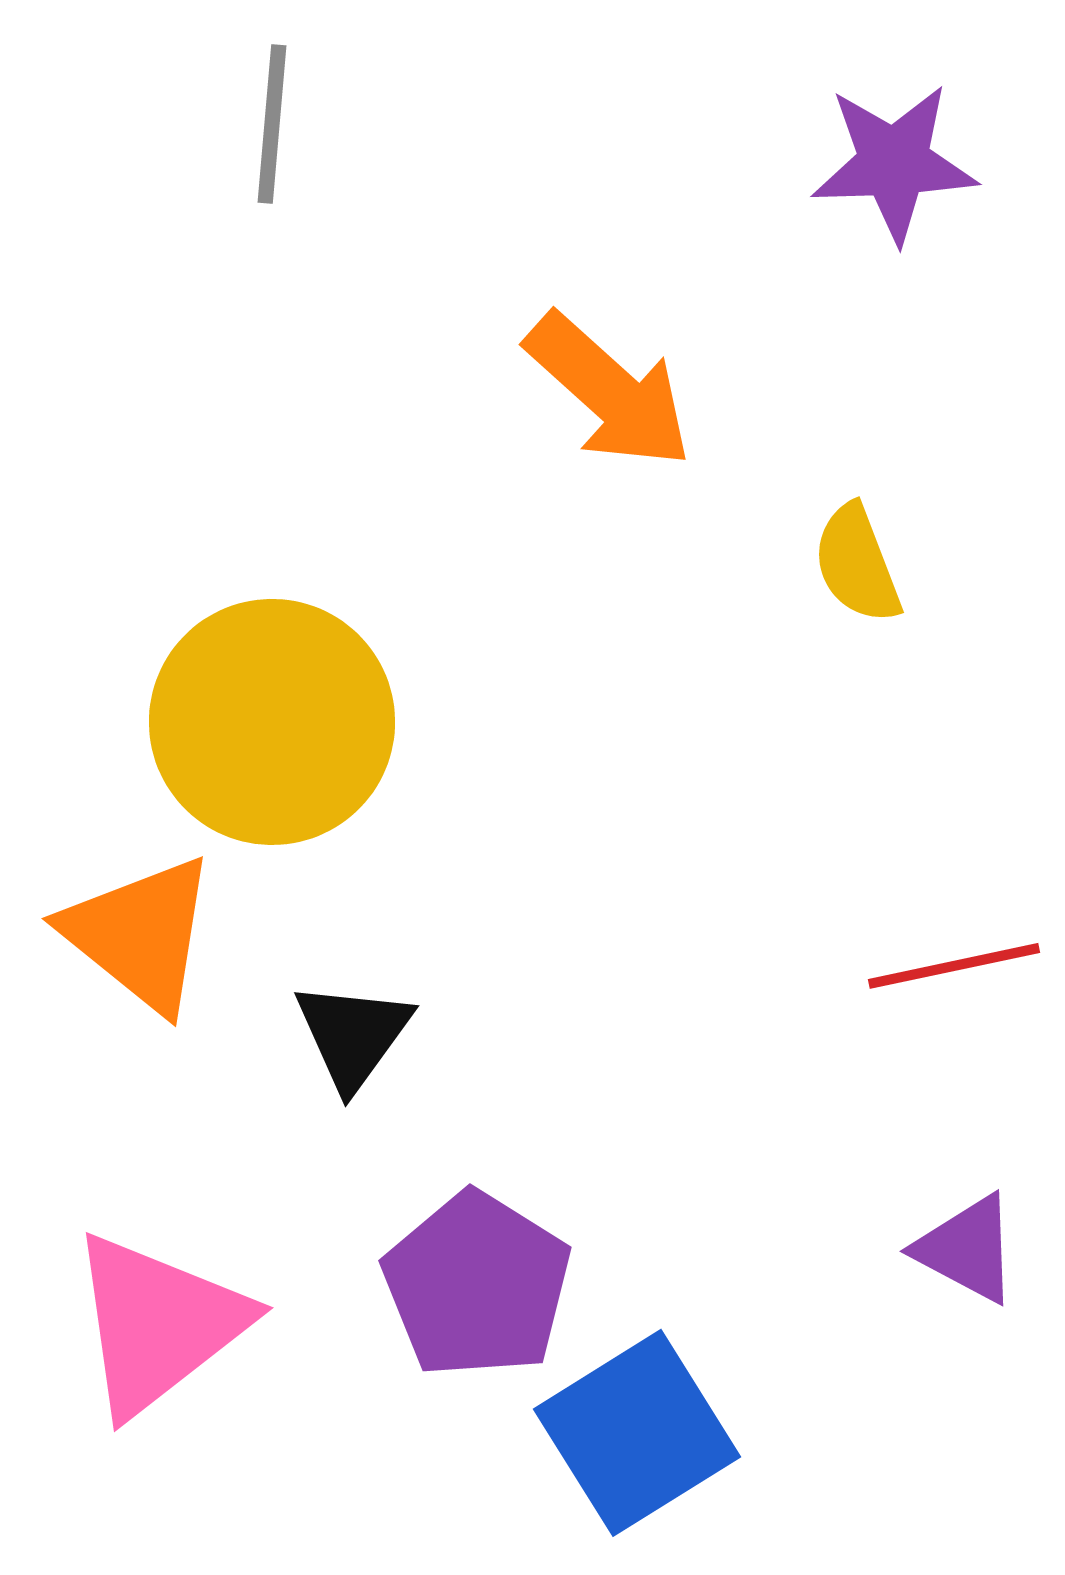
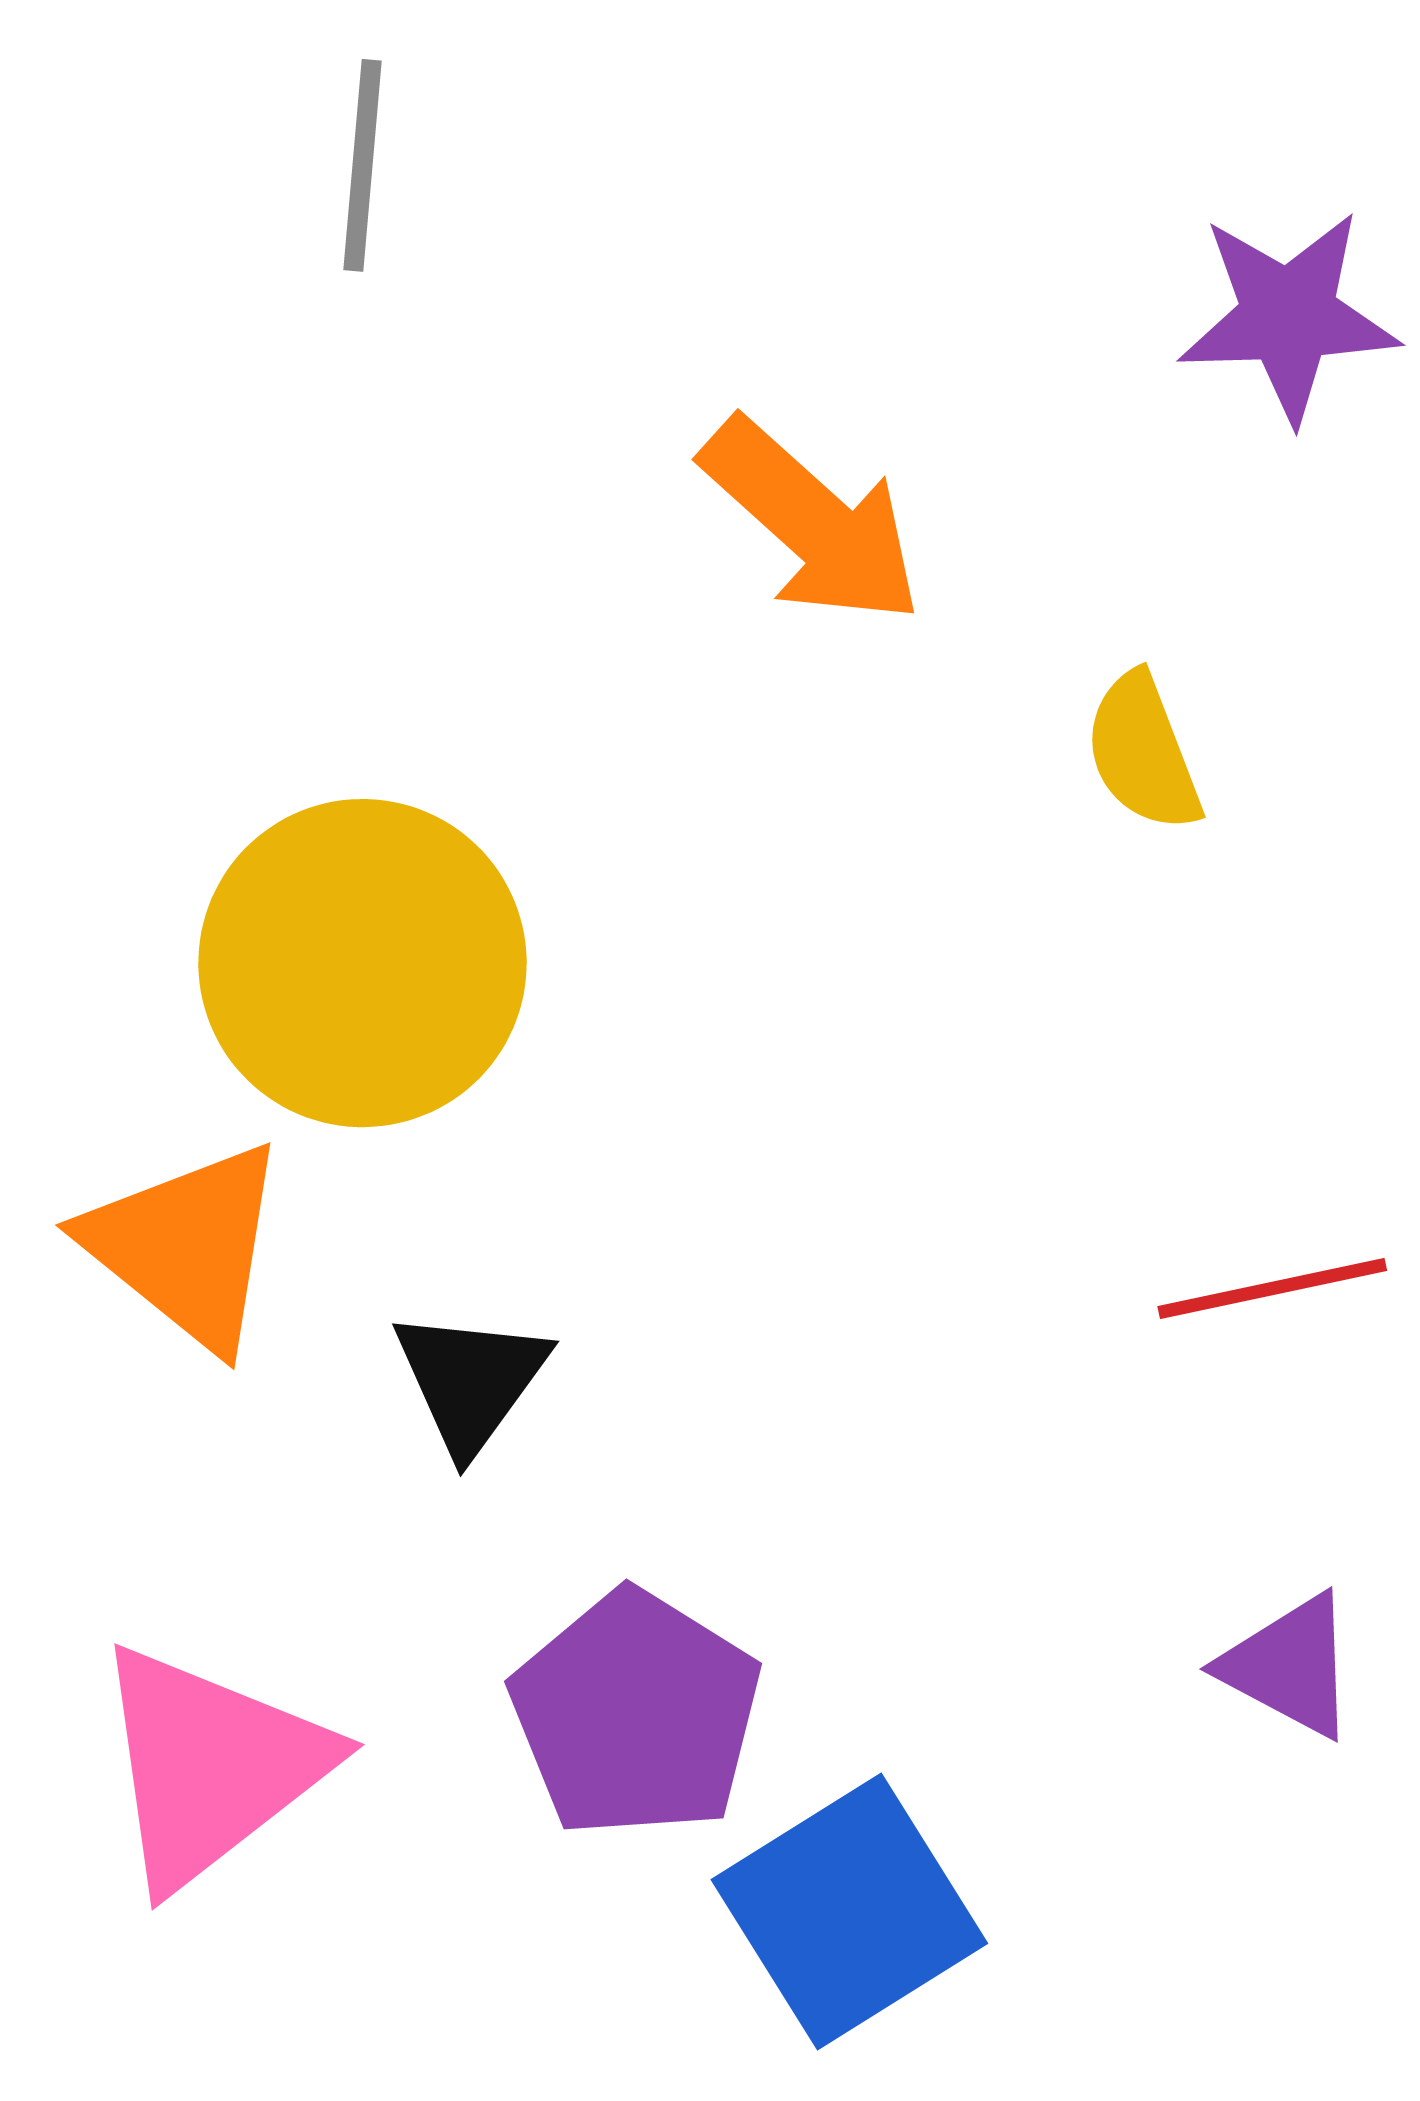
purple star: (894, 163) -> (1288, 316), moved

